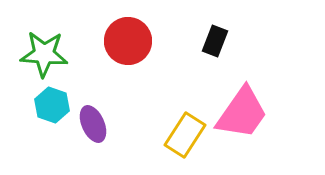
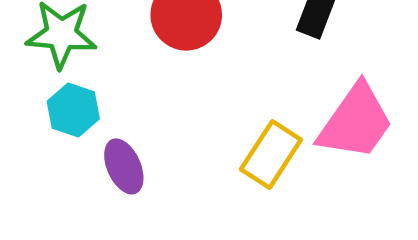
purple ellipse: (93, 124) -> (124, 166), moved

